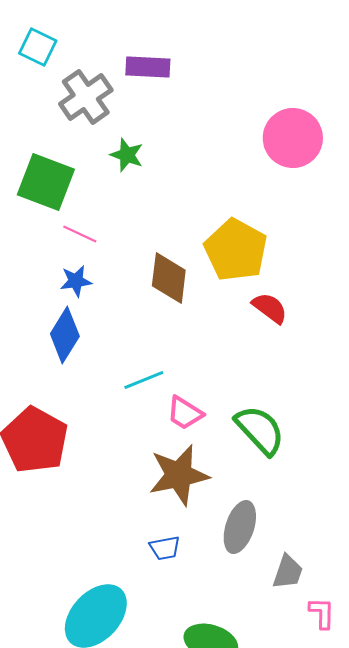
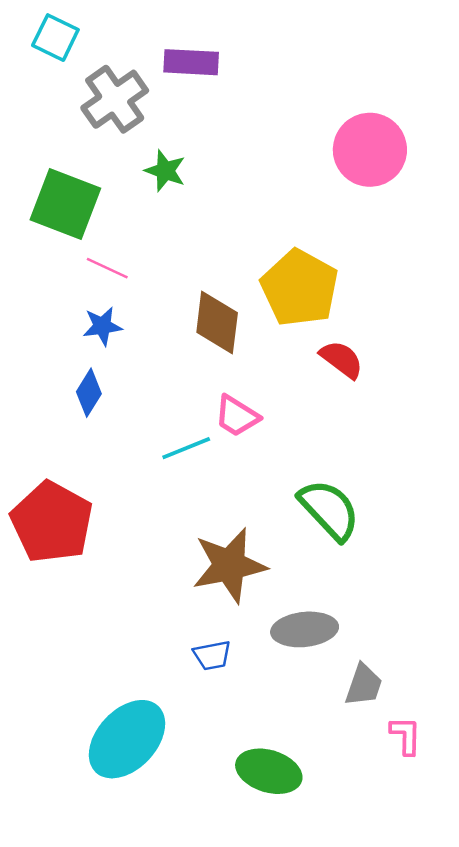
blue diamond: (65, 335) -> (89, 393), size x0.7
pink trapezoid: (185, 413) -> (237, 416), moved
gray ellipse: (240, 527) -> (305, 629), turned 66

